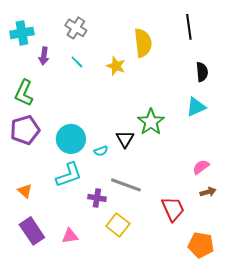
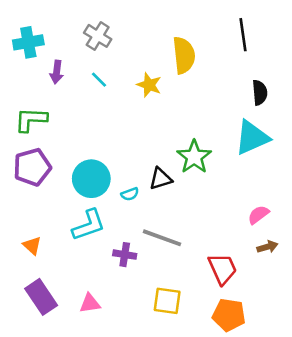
green L-shape: (24, 93) -> (31, 120), turned 68
cyan triangle: (196, 107) -> (252, 138), size x1.4
black triangle: (125, 139) -> (161, 179), turned 42
yellow square: (118, 225) -> (167, 301), moved, turned -30
orange pentagon: (201, 245) -> (229, 315), moved

